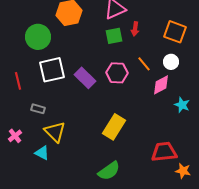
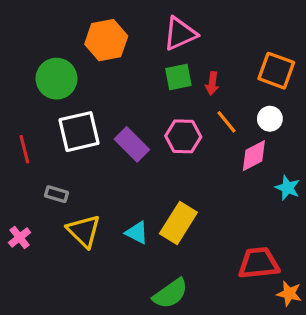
red arrow: (135, 29) -> (212, 83), moved
cyan triangle: (42, 153) -> (137, 233), moved

